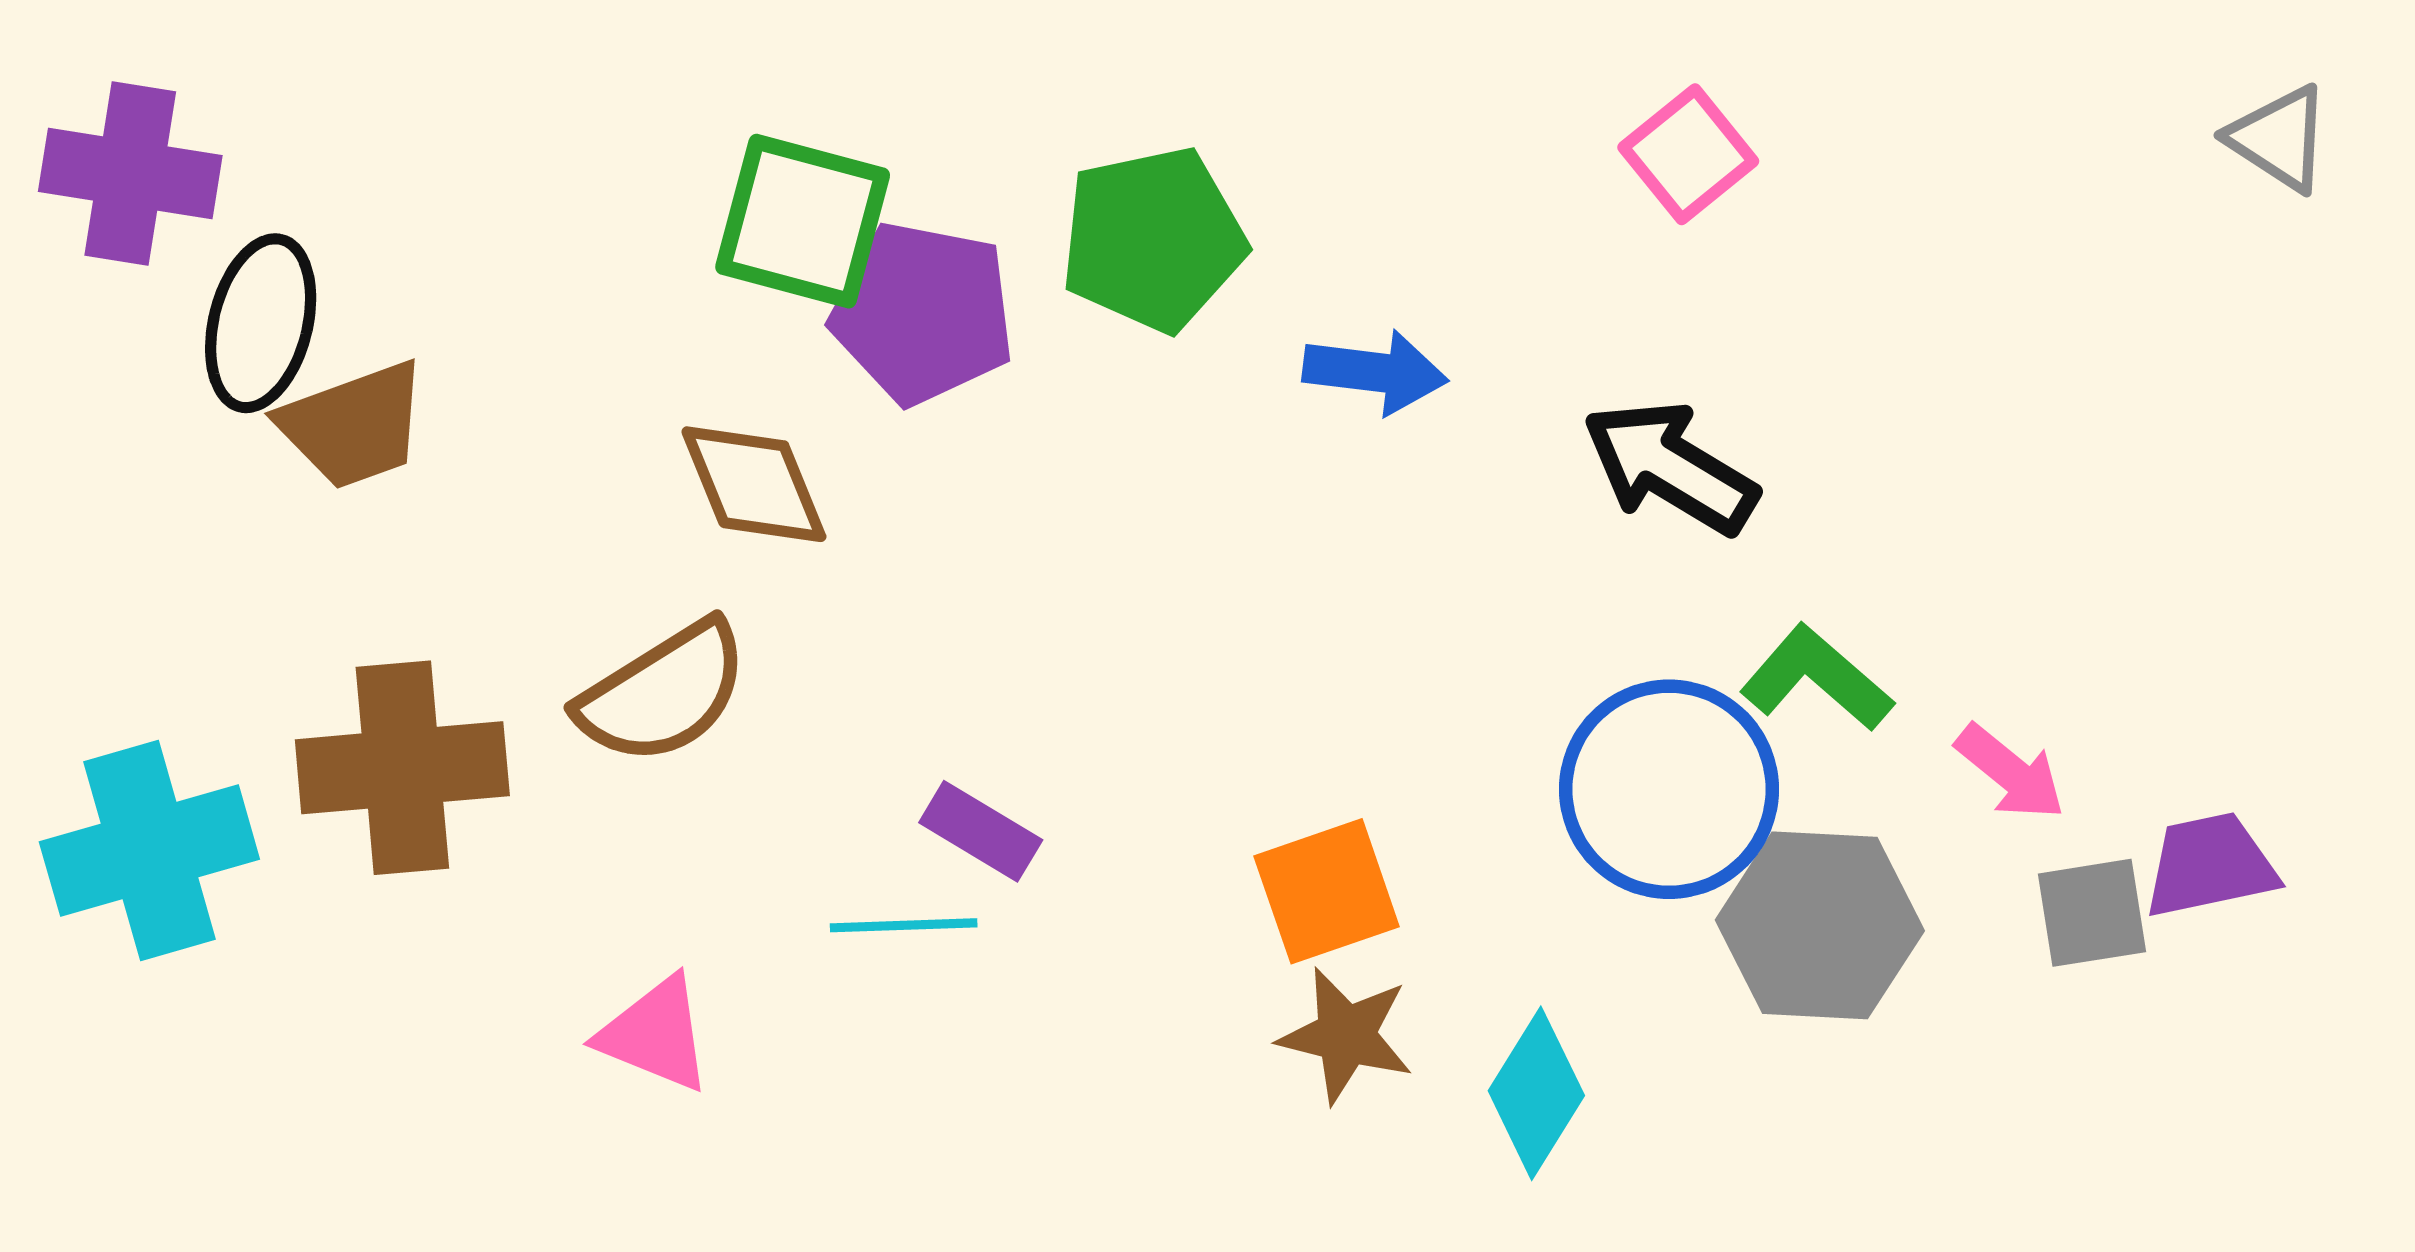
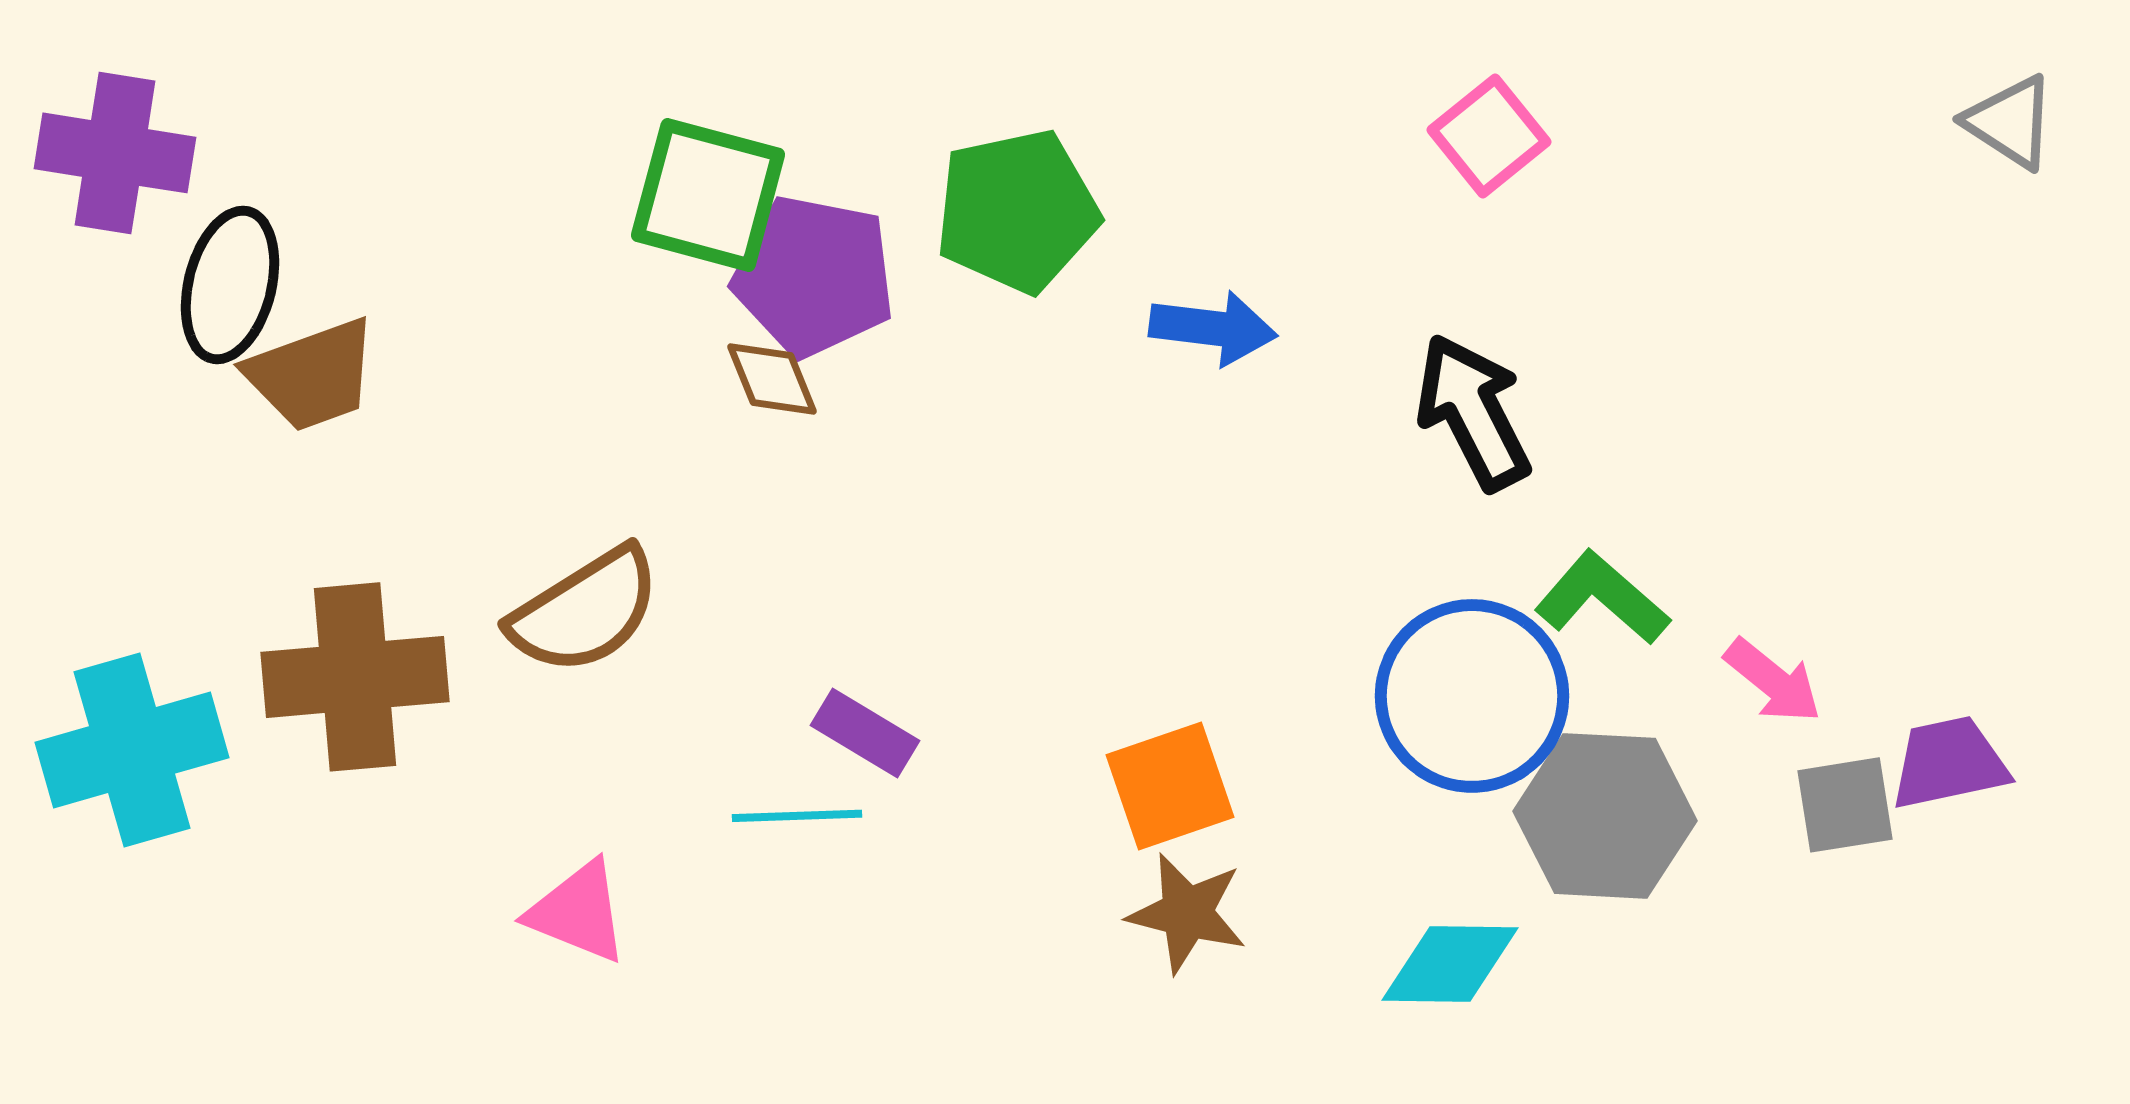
black arrow: (1670, 467) -> (1473, 412), turned 32
brown diamond: (754, 484) -> (772, 379), moved, size x0.7
cyan diamond: (1536, 1093) -> (1450, 964), moved, turned 59

